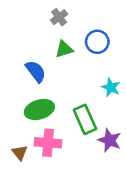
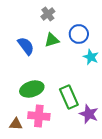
blue semicircle: (36, 71) -> (26, 46), moved
cyan star: (111, 87) -> (91, 57), moved
brown triangle: (20, 153) -> (16, 124), turned -48

